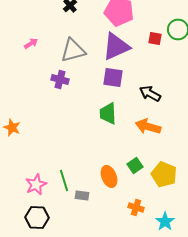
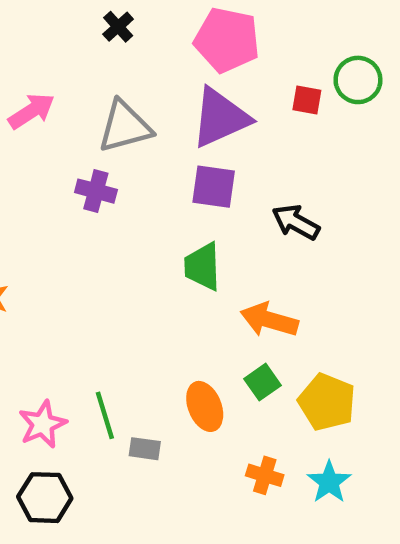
pink arrow: (31, 44) -> (31, 111), size x1.5
orange arrow: (148, 126) -> (269, 320), moved
cyan star: (165, 222) -> (329, 482), moved

